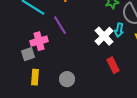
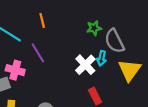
pink cross: (39, 41) -> (15, 70), turned 30

